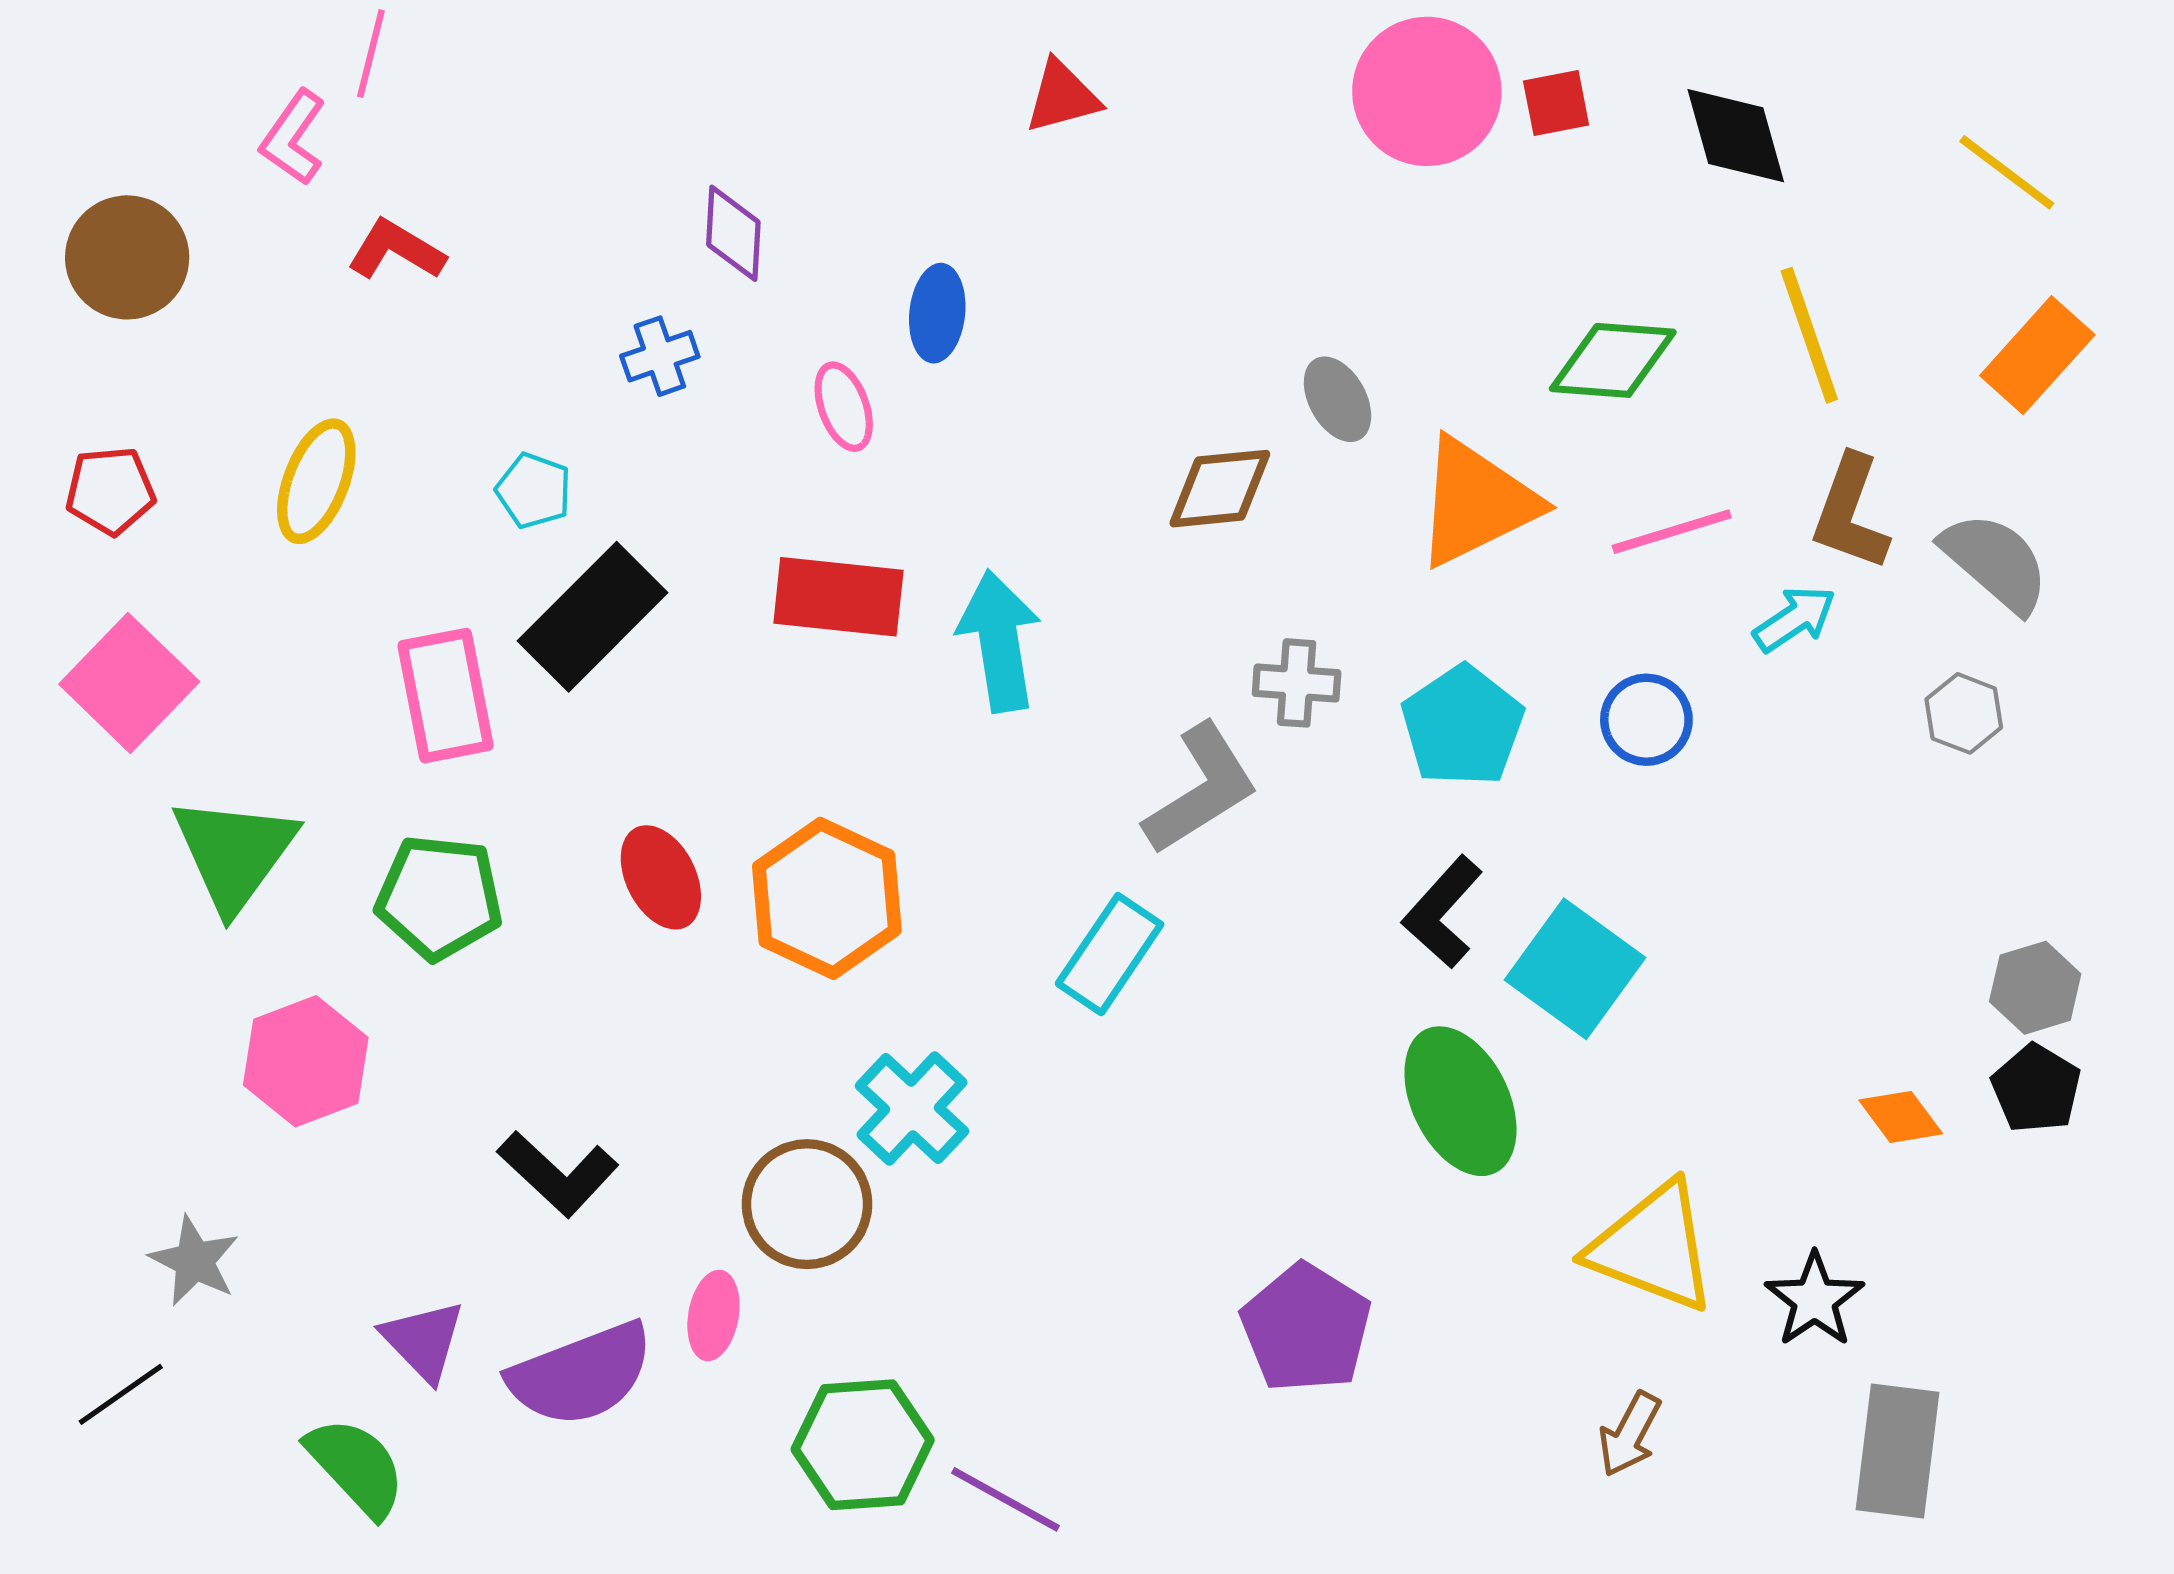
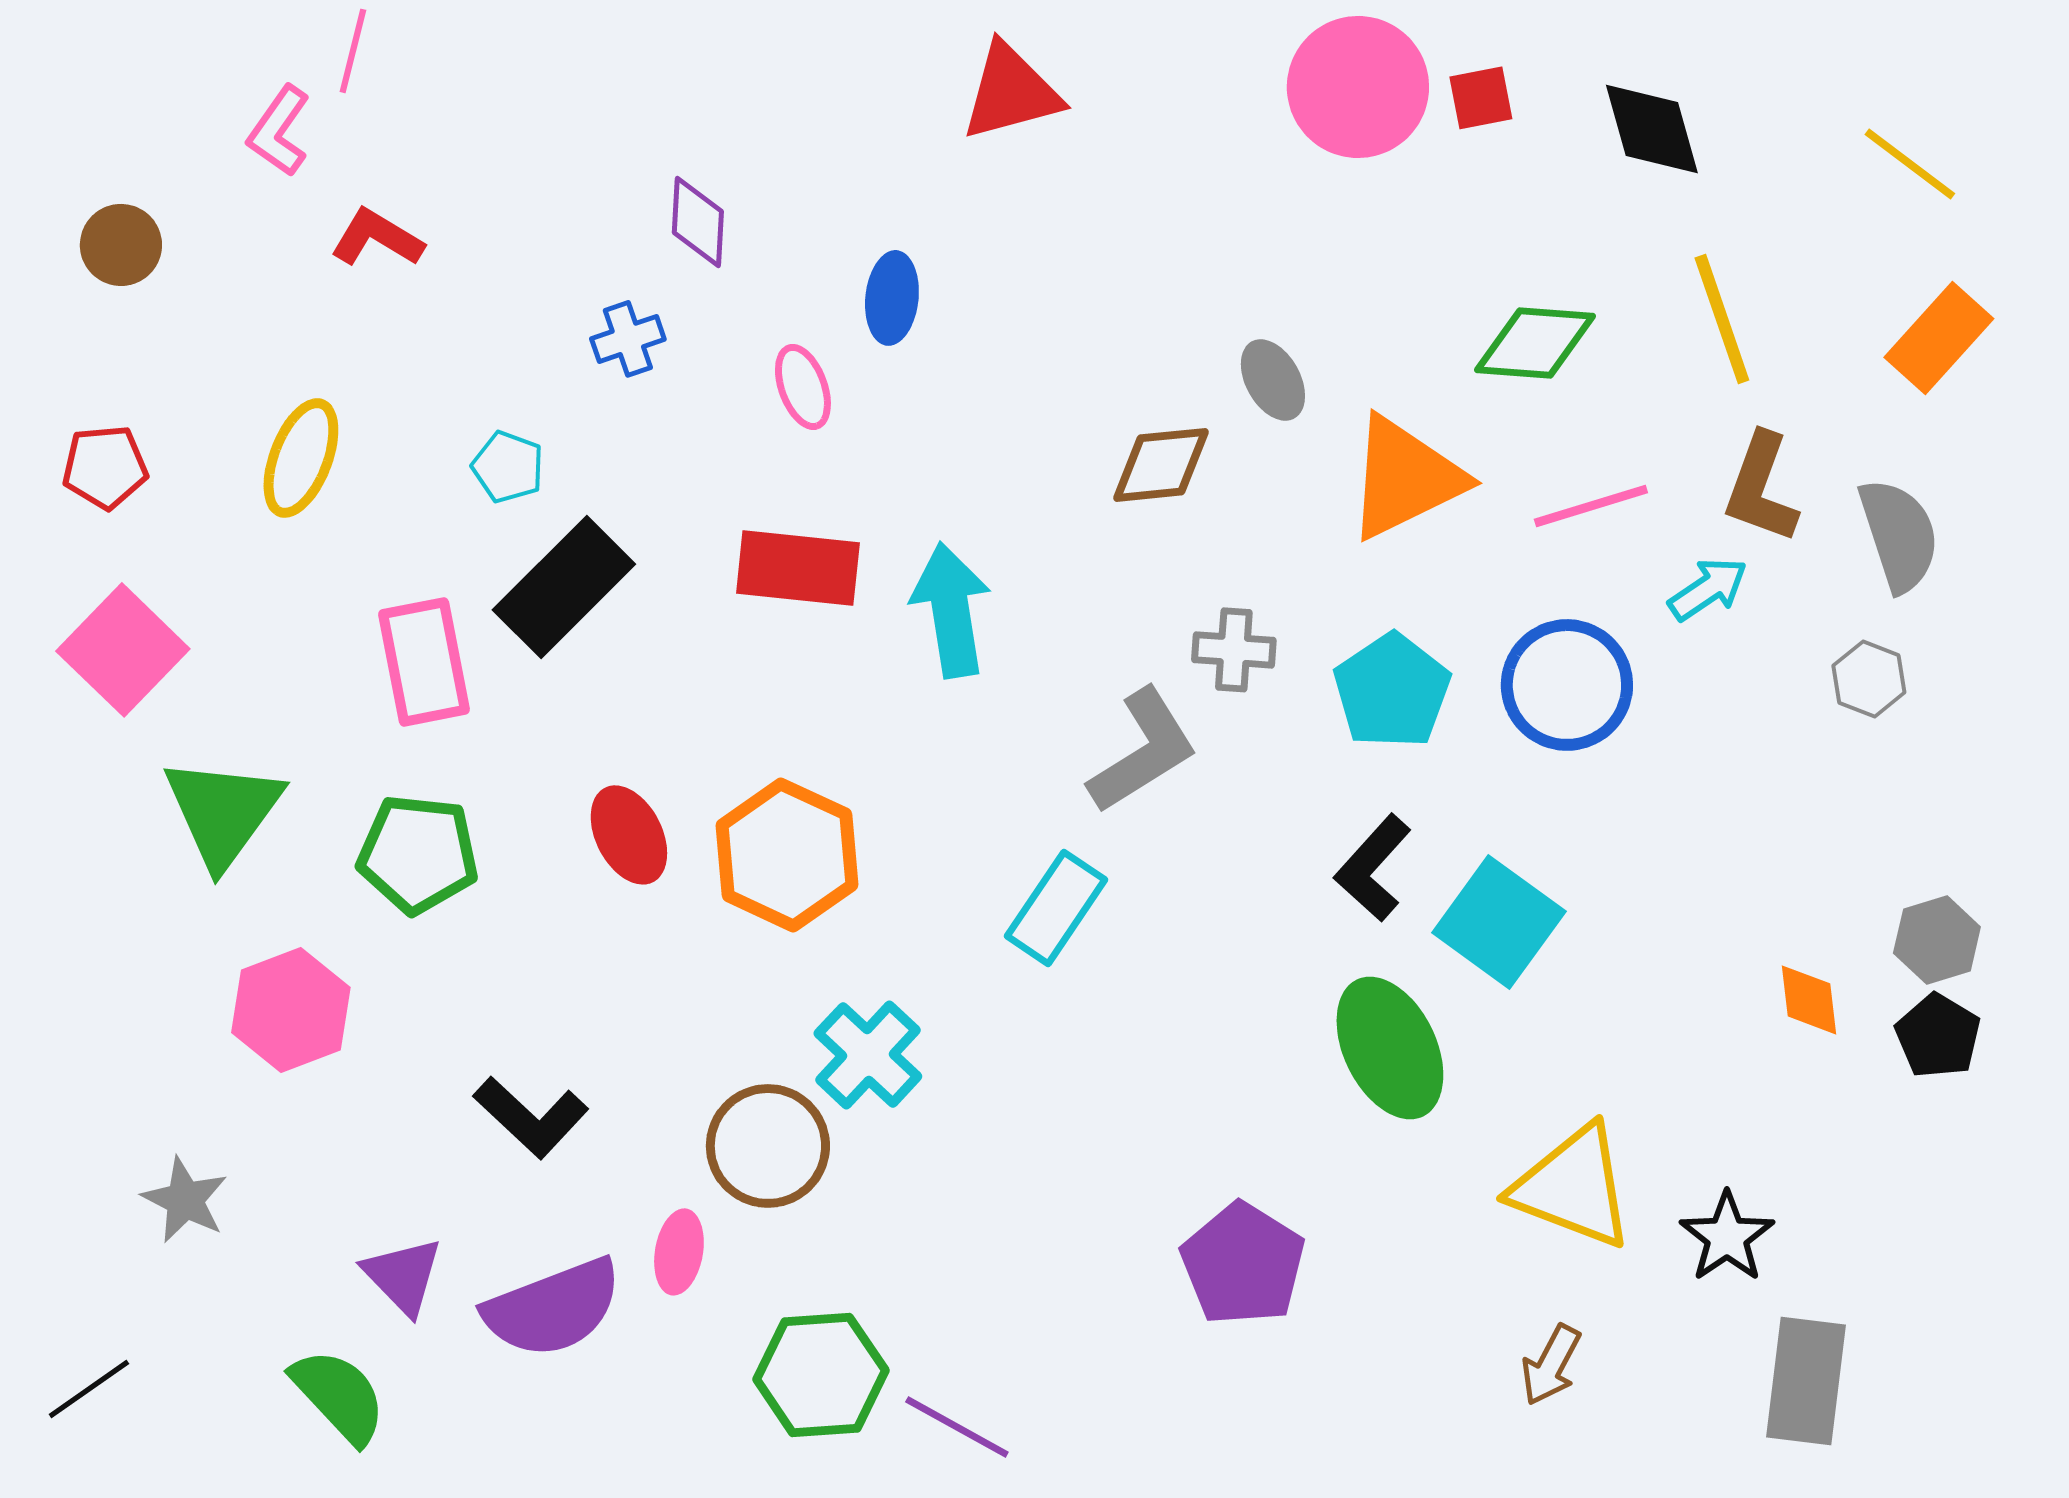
red triangle: (1062, 97) -> (1011, 92), size x1.4
brown circle: (127, 257) -> (121, 245), size x0.7
gray semicircle: (1995, 562) -> (1899, 535), turned 31
blue circle: (1646, 720) -> (1567, 685), size x1.5
orange diamond: (1901, 1117) -> (1809, 1000), moved, turned 30
black line: (121, 1394) -> (89, 1389), moved

